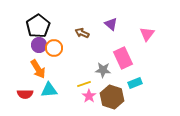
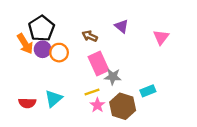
pink rectangle: (123, 58) -> (98, 64), moved
orange arrow: (38, 69) -> (25, 44), moved
cyan triangle: (49, 90) -> (54, 99), turned -36

